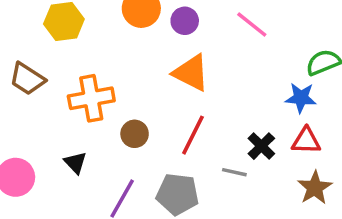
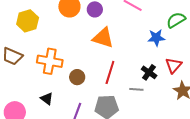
orange cross: (91, 98) -> (50, 61), turned 30
blue star: (301, 98) -> (156, 38), moved
red triangle: (306, 141) -> (174, 65), turned -42

